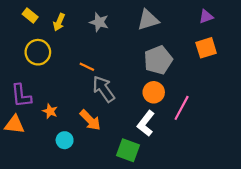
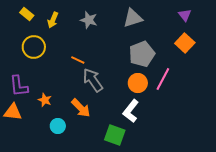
purple triangle: (206, 17) -> (185, 15), turned -48
orange square: (206, 48) -> (185, 43), turned -30
pink line: (182, 108) -> (163, 79), moved

